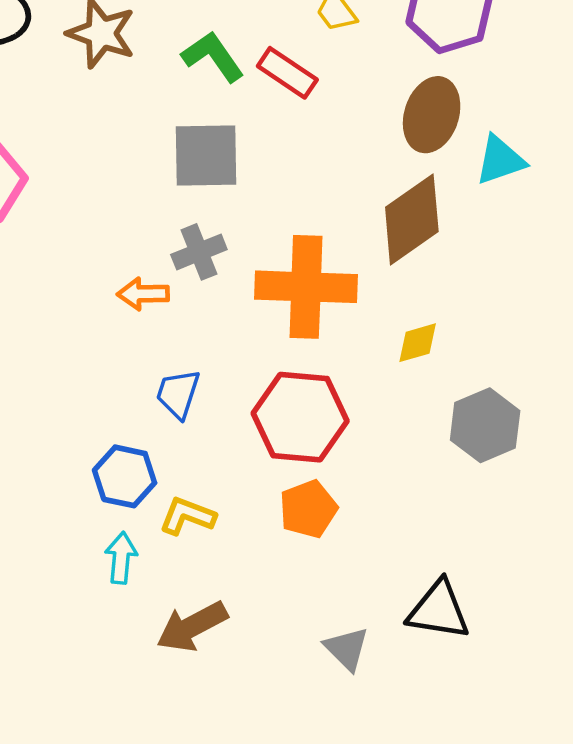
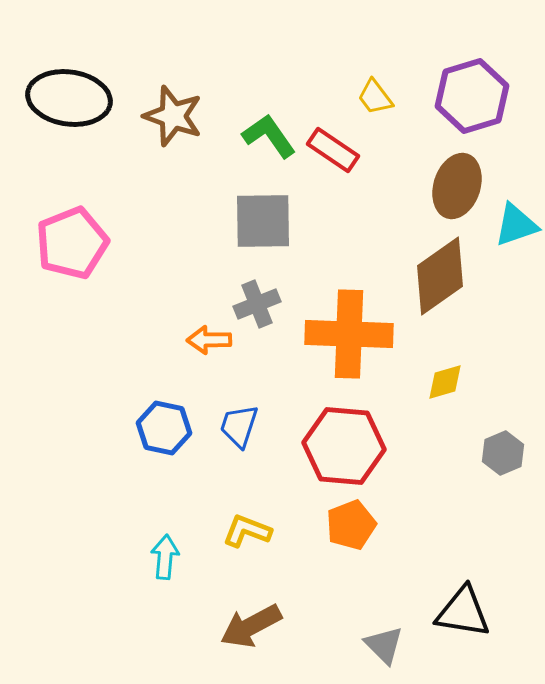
gray hexagon: (485, 425) -> (503, 453), size x0.7
blue hexagon: (125, 476) -> (164, 428), moved
cyan arrow: (121, 558) -> (165, 557), moved

